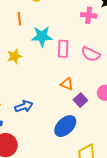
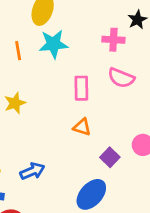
cyan star: (42, 36) -> (53, 44), moved
pink semicircle: (91, 54) -> (121, 78), moved
orange triangle: (67, 84) -> (82, 127), moved

